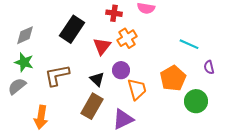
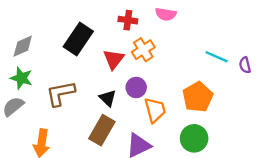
purple semicircle: (209, 67) -> (245, 65), moved
green circle: (196, 101) -> (194, 138), moved

